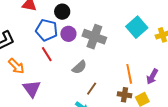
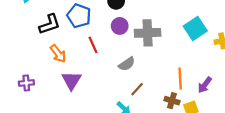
blue pentagon: (47, 30) -> (79, 16), moved
gray cross: (94, 37) -> (148, 33), turned -30

